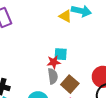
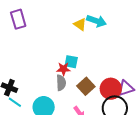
brown square: (70, 84) -> (86, 86), moved

